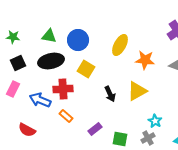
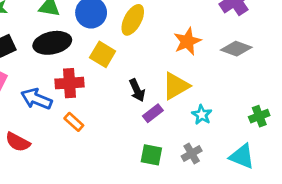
yellow ellipse: (120, 45) -> (133, 20), moved
orange star: (145, 60) -> (187, 41), turned -30
cyan star: (155, 121) -> (202, 115), moved
purple rectangle: (95, 129) -> (153, 113), moved

